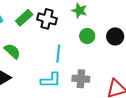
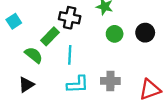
green rectangle: (24, 18) -> (50, 36), moved
cyan line: (58, 54) -> (70, 55), moved

